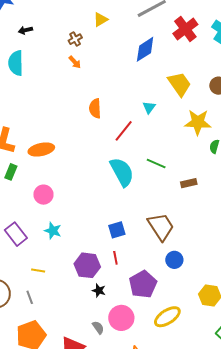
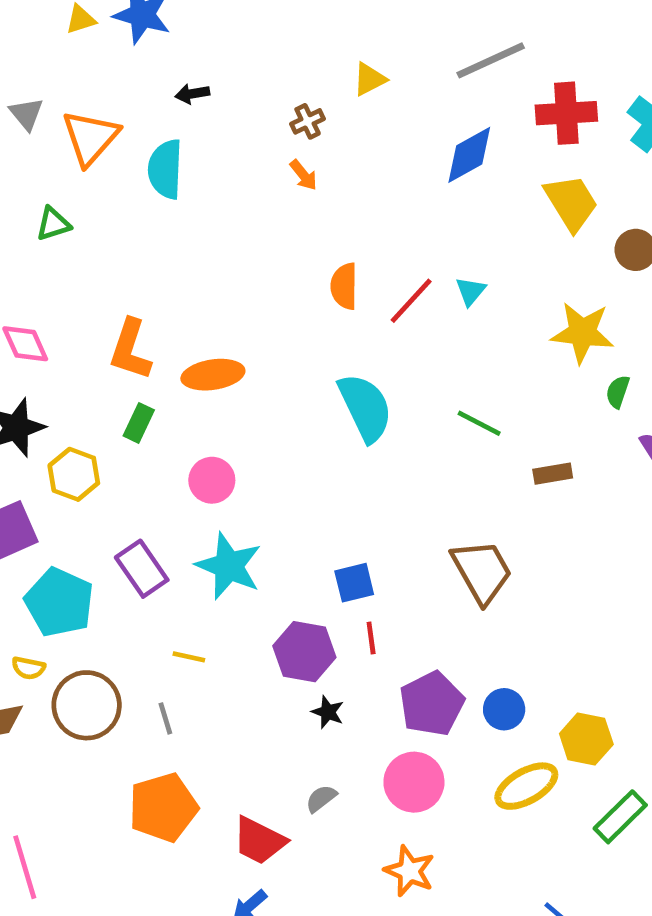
red cross: (185, 29) -> (566, 113), turned 30
yellow trapezoid: (179, 84) -> (571, 203), moved
red line: (124, 131) -> (411, 301), moved
cyan semicircle: (122, 172) -> (365, 408), moved
blue square: (117, 230) -> (354, 583), moved
cyan star: (53, 231) -> (229, 566), size x1.6
blue circle: (174, 260) -> (504, 709), moved
yellow ellipse: (167, 317) -> (526, 786), moved
pink circle: (121, 318) -> (414, 782), moved
gray semicircle: (98, 328) -> (321, 798), turned -96

